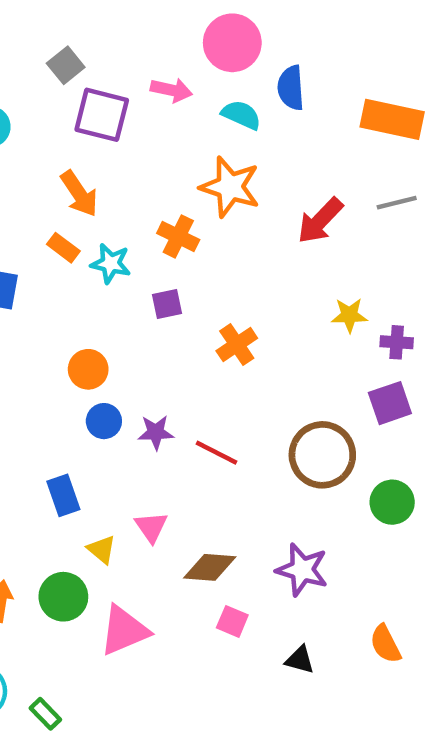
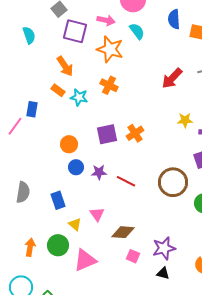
blue semicircle: (291, 88) -> (174, 19), moved
cyan semicircle: (241, 115) -> (137, 31), turned 30
orange star: (230, 187) -> (110, 49), moved
purple square: (167, 304) -> (107, 134), moved, size x1.5
purple star: (302, 570) -> (164, 248), moved, turned -30

